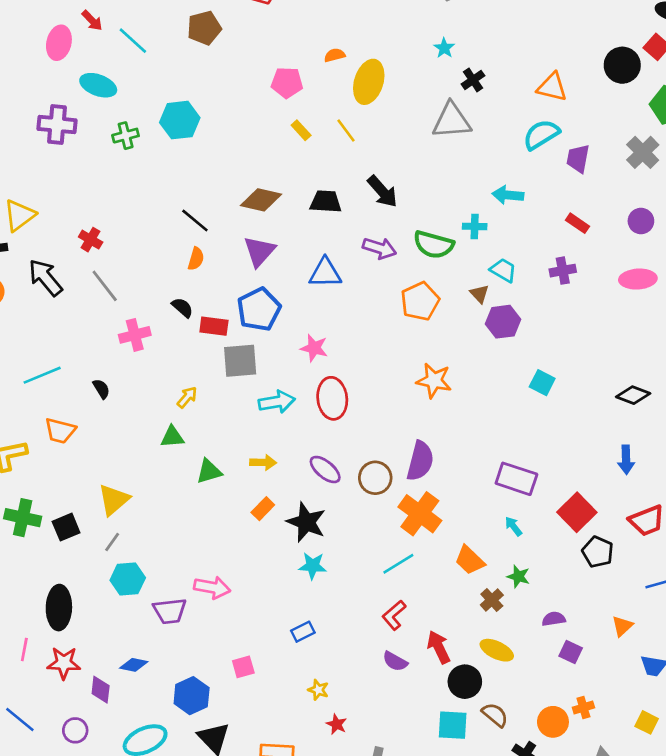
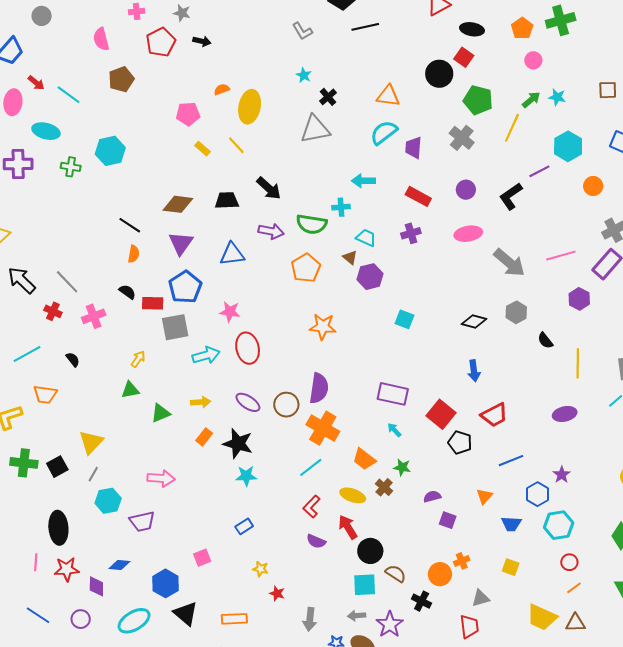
green cross: (126, 136) -> (71, 167), turned 30
red rectangle: (578, 223) -> (418, 196), size x1.4
red cross: (91, 240) -> (53, 311), moved
pink arrow: (212, 587) -> (161, 478), moved
yellow ellipse: (497, 650) -> (353, 495), moved

